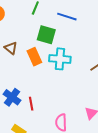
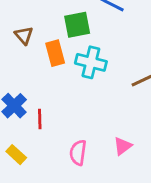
green square: (46, 35) -> (77, 25), turned -36

